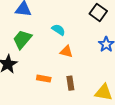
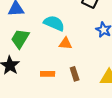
cyan semicircle: (58, 30) -> (54, 23), size x1.5

